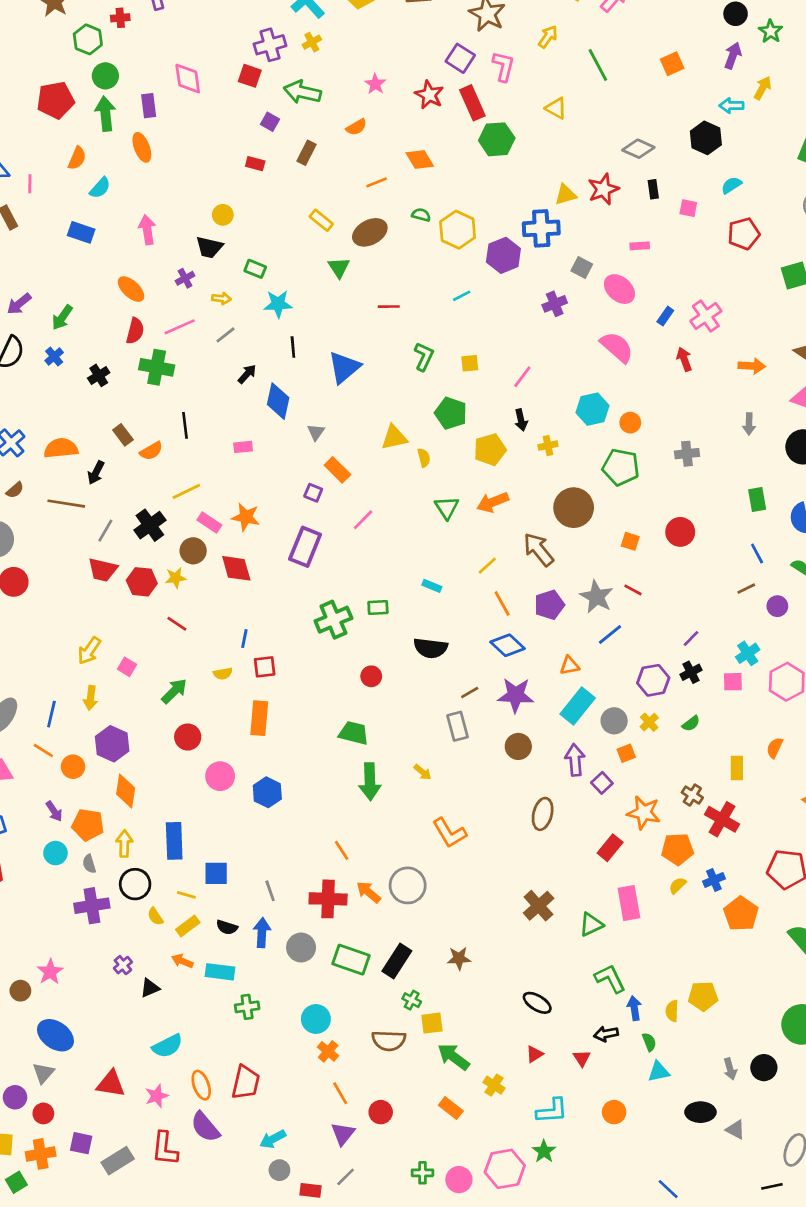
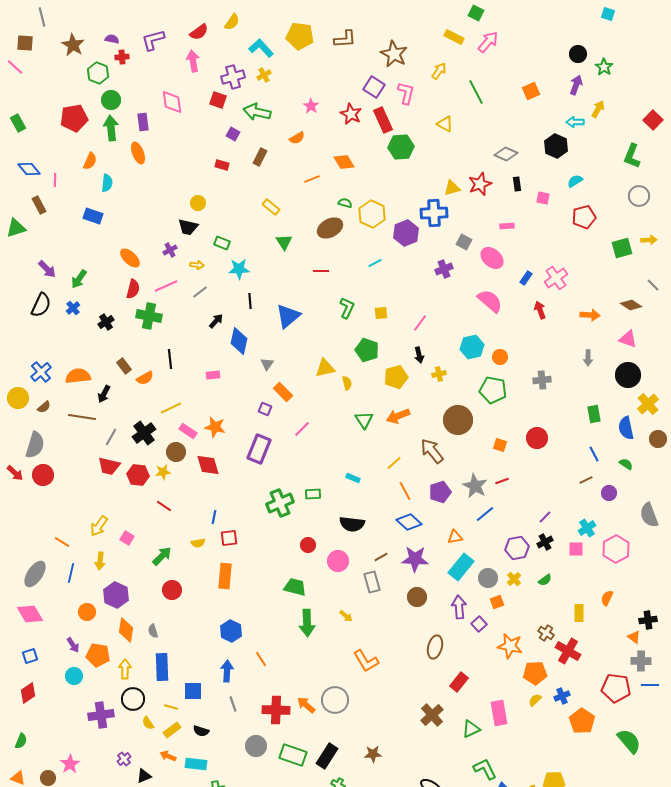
cyan semicircle: (100, 188) -> (107, 183), turned -36
pink arrow: (147, 230) -> (193, 61), moved
brown ellipse: (370, 232) -> (330, 228), moved
purple arrow: (19, 304) -> (47, 269), turned -96
red line: (633, 590) -> (502, 481), turned -48
orange line: (43, 751) -> (62, 542), moved
pink circle: (220, 776) -> (338, 561), moved
red rectangle: (610, 848) -> (459, 682), moved
orange line: (342, 850) -> (261, 659), moved
gray semicircle: (89, 864) -> (153, 631), moved
blue arrow: (262, 933) -> (227, 671), moved

